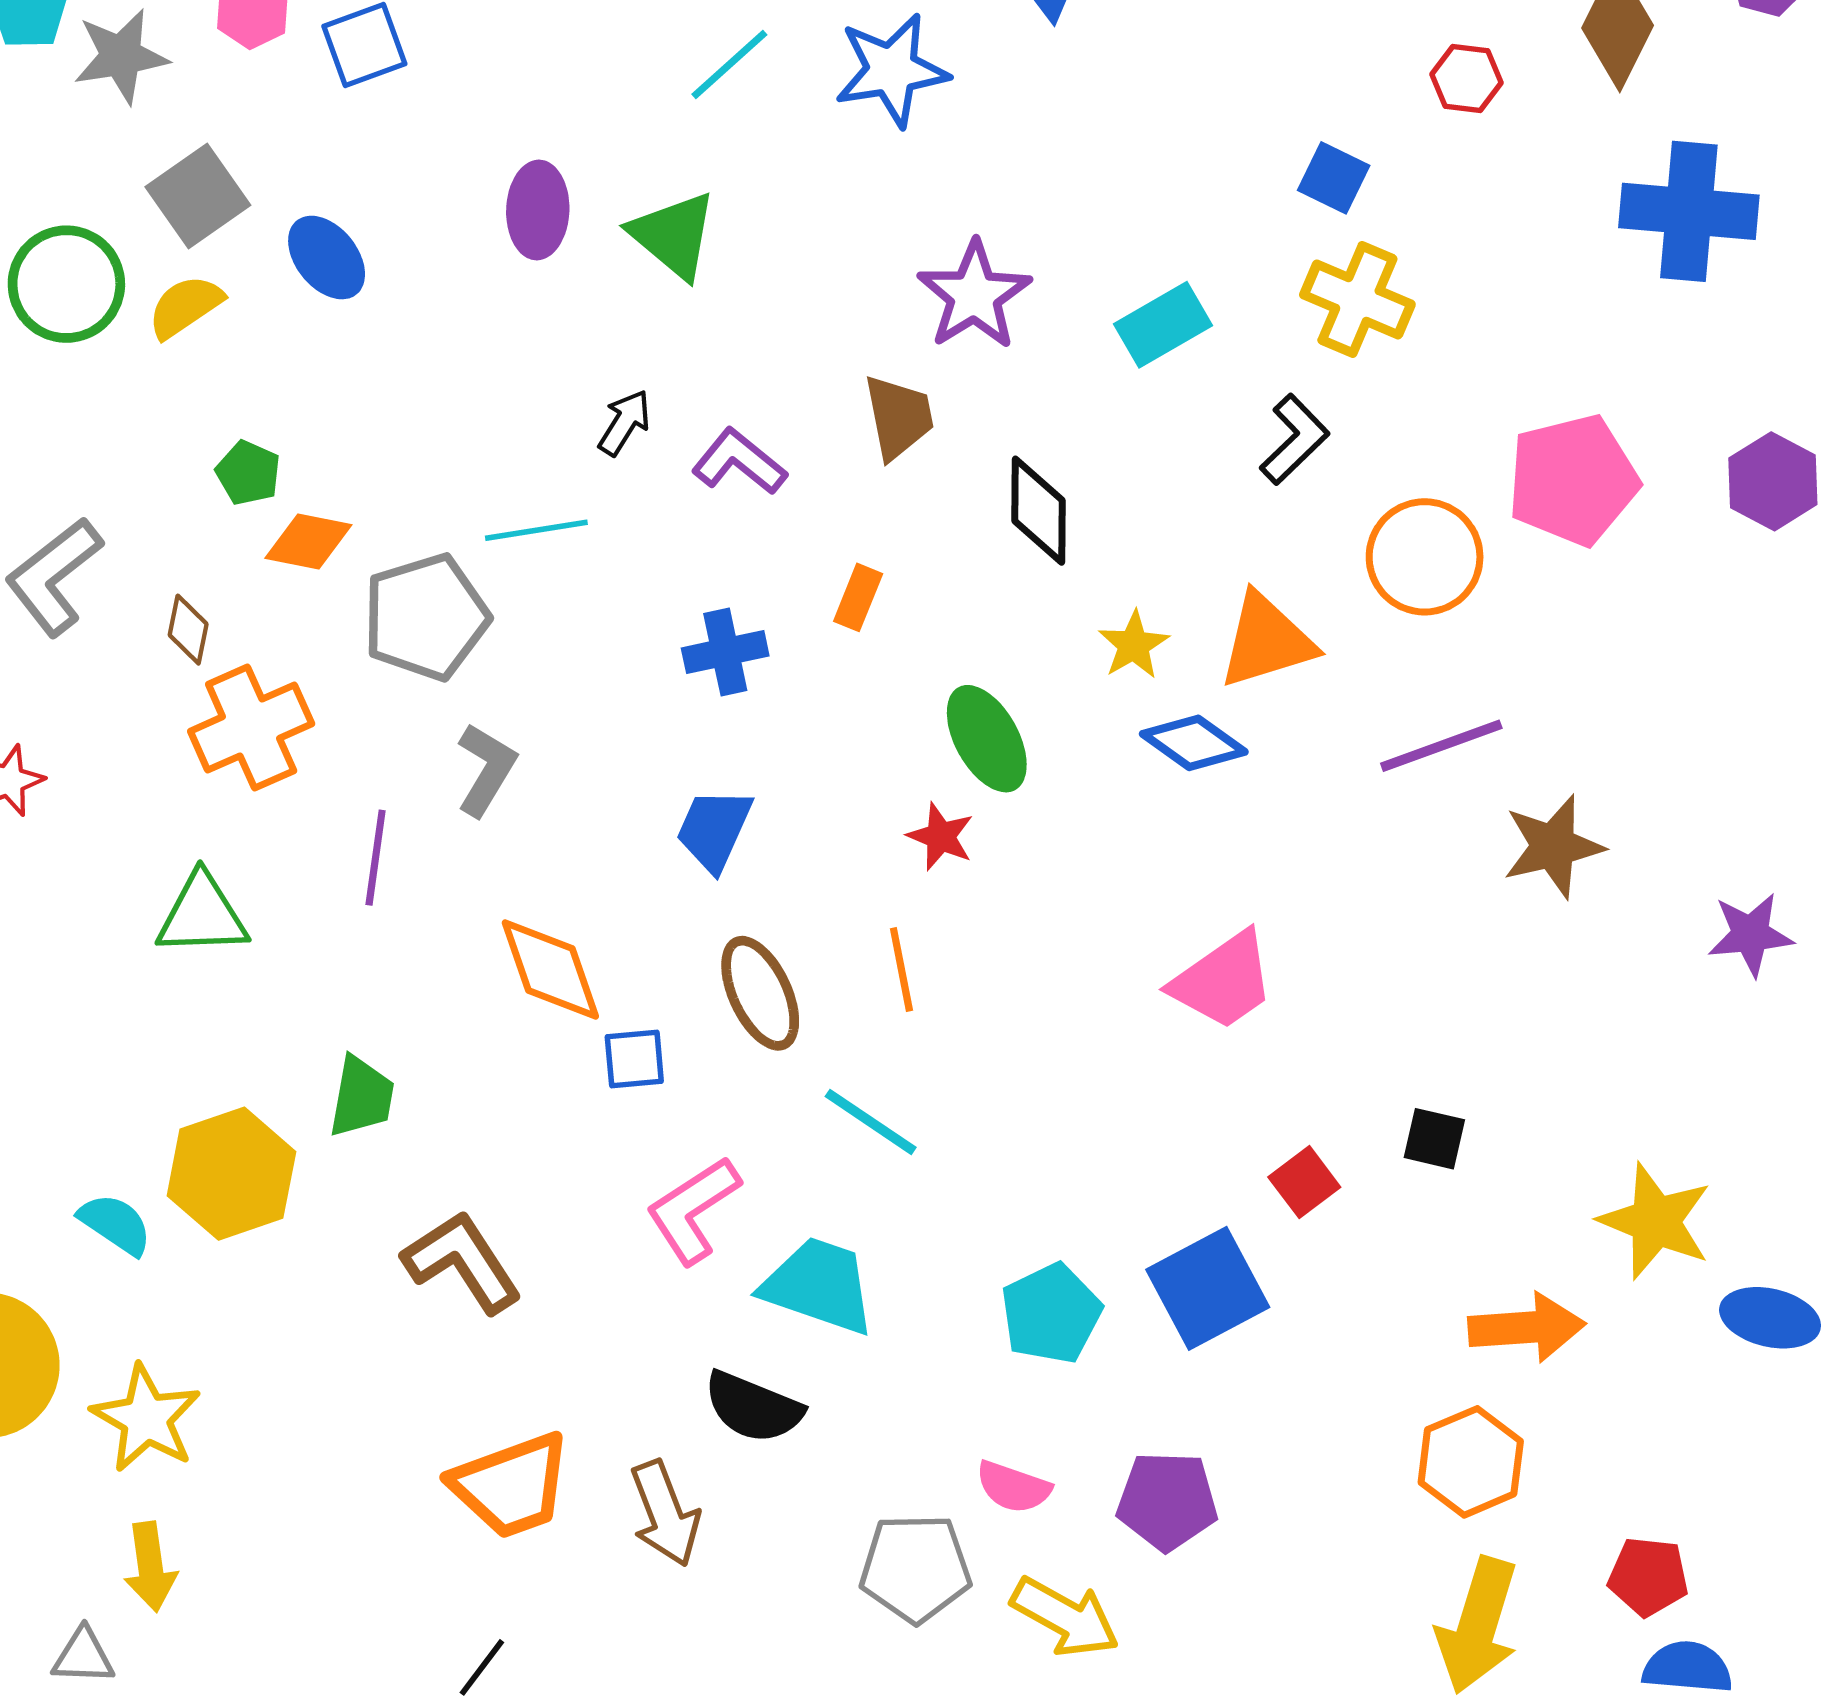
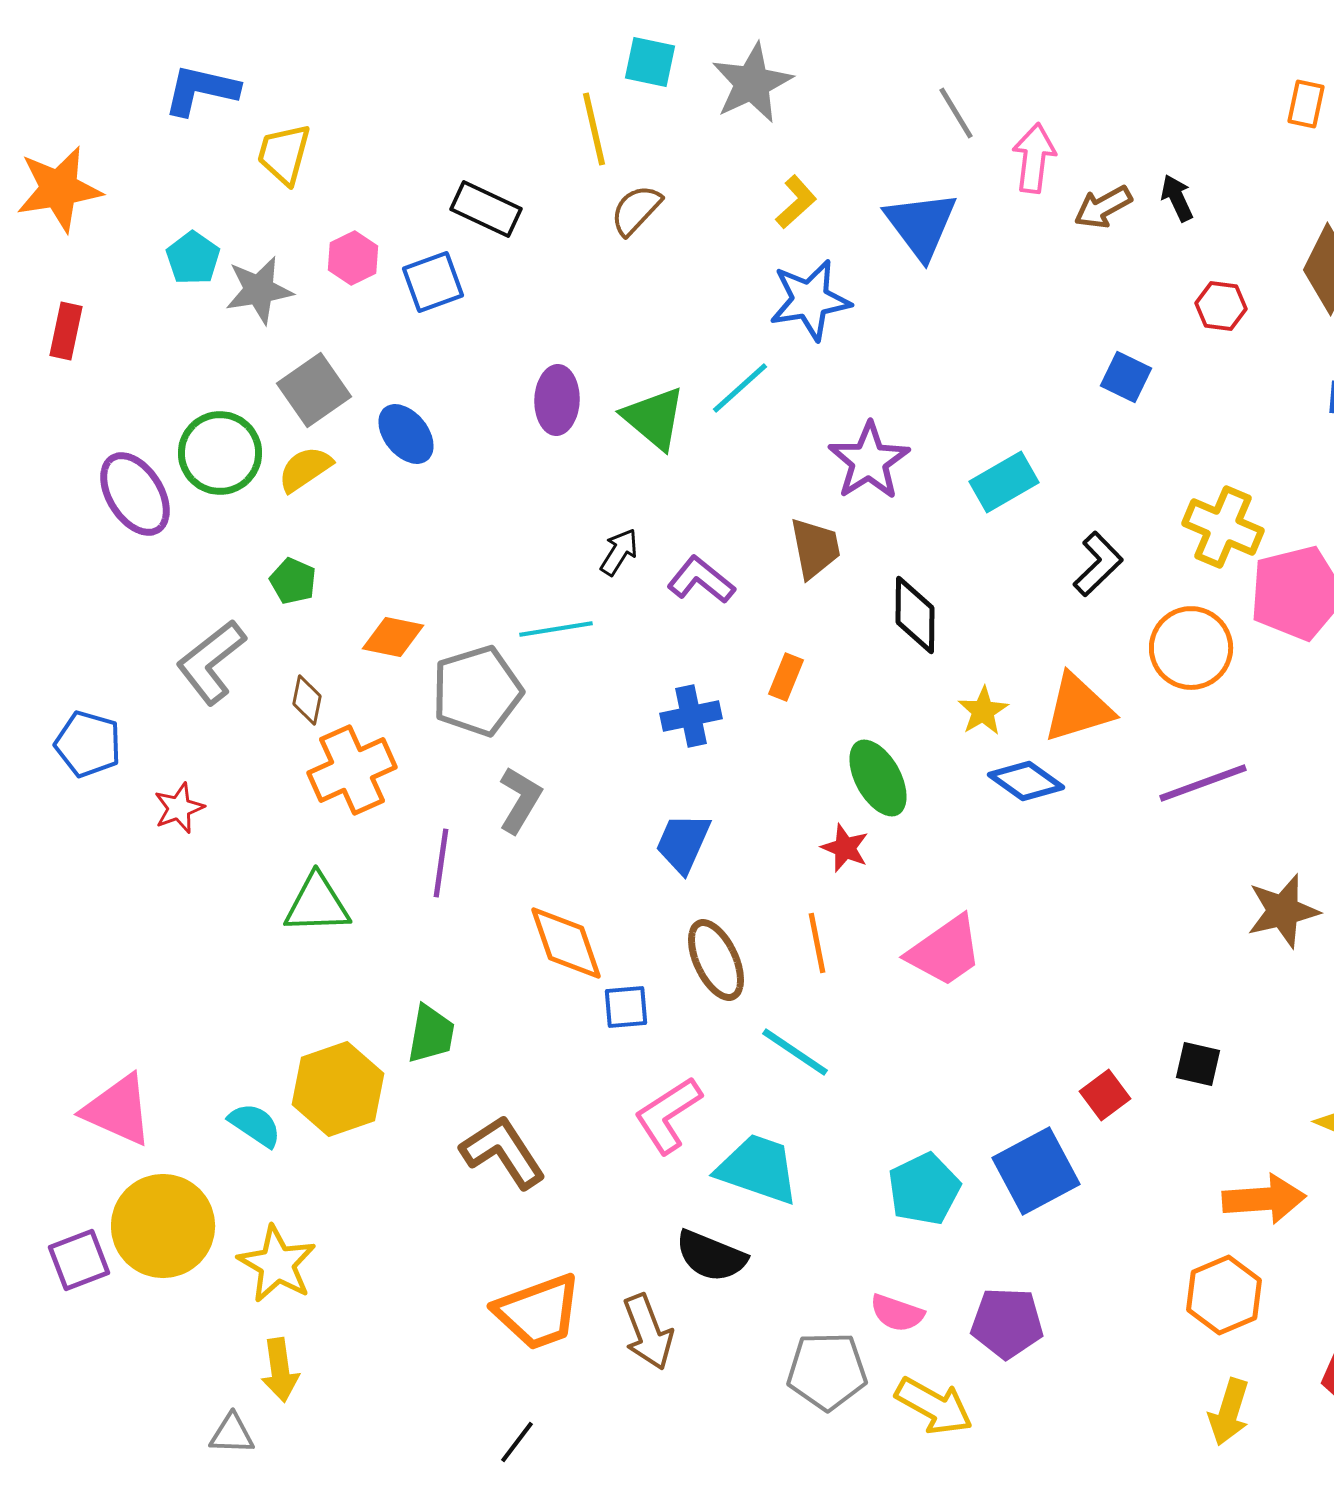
cyan line: (729, 65) -> (740, 388), moved
yellow cross: (1357, 299) -> (1223, 527), moved
green pentagon: (248, 473) -> (293, 581), moved
brown star: (1553, 846) -> (1283, 911), moved
pink trapezoid: (1223, 981) -> (945, 951), moved
yellow arrow: (1478, 1625) -> (1229, 1412), size x0.7

